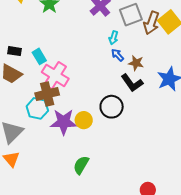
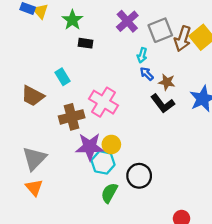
black rectangle: (15, 51) -> (85, 43), moved
pink cross: (55, 75) -> (103, 102), moved
black circle: (112, 107) -> (139, 176), moved
cyan hexagon: (37, 108) -> (103, 162), moved

